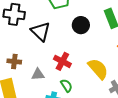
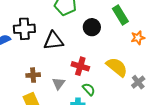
black triangle: (41, 31) -> (53, 41), turned -40
gray triangle: (38, 74) -> (59, 84), turned -40

